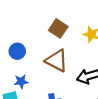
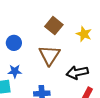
brown triangle: (57, 61) -> (49, 55), turned 30

